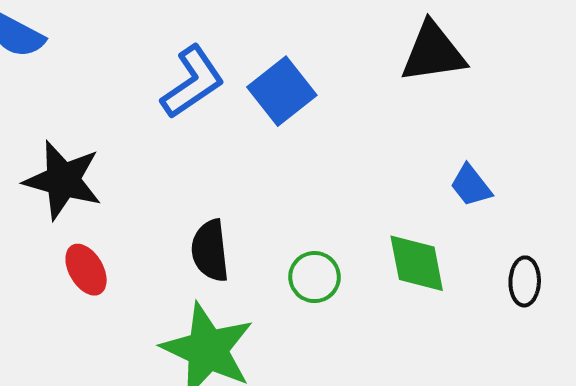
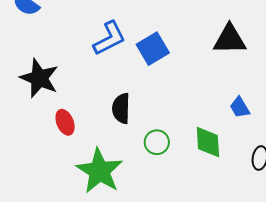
black semicircle: (210, 251) -> (121, 108), moved
red ellipse: (86, 270) -> (65, 122), moved

